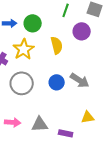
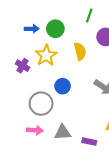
blue circle: (57, 82) -> (63, 86), moved
gray circle: (22, 83) -> (41, 104), moved

